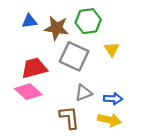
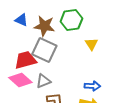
blue triangle: (29, 21) -> (21, 20), turned 32
gray square: (74, 56) -> (44, 50), moved
gray triangle: (83, 93) -> (43, 81), moved

